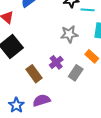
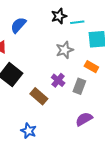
purple semicircle: (42, 100) -> (84, 119), moved

